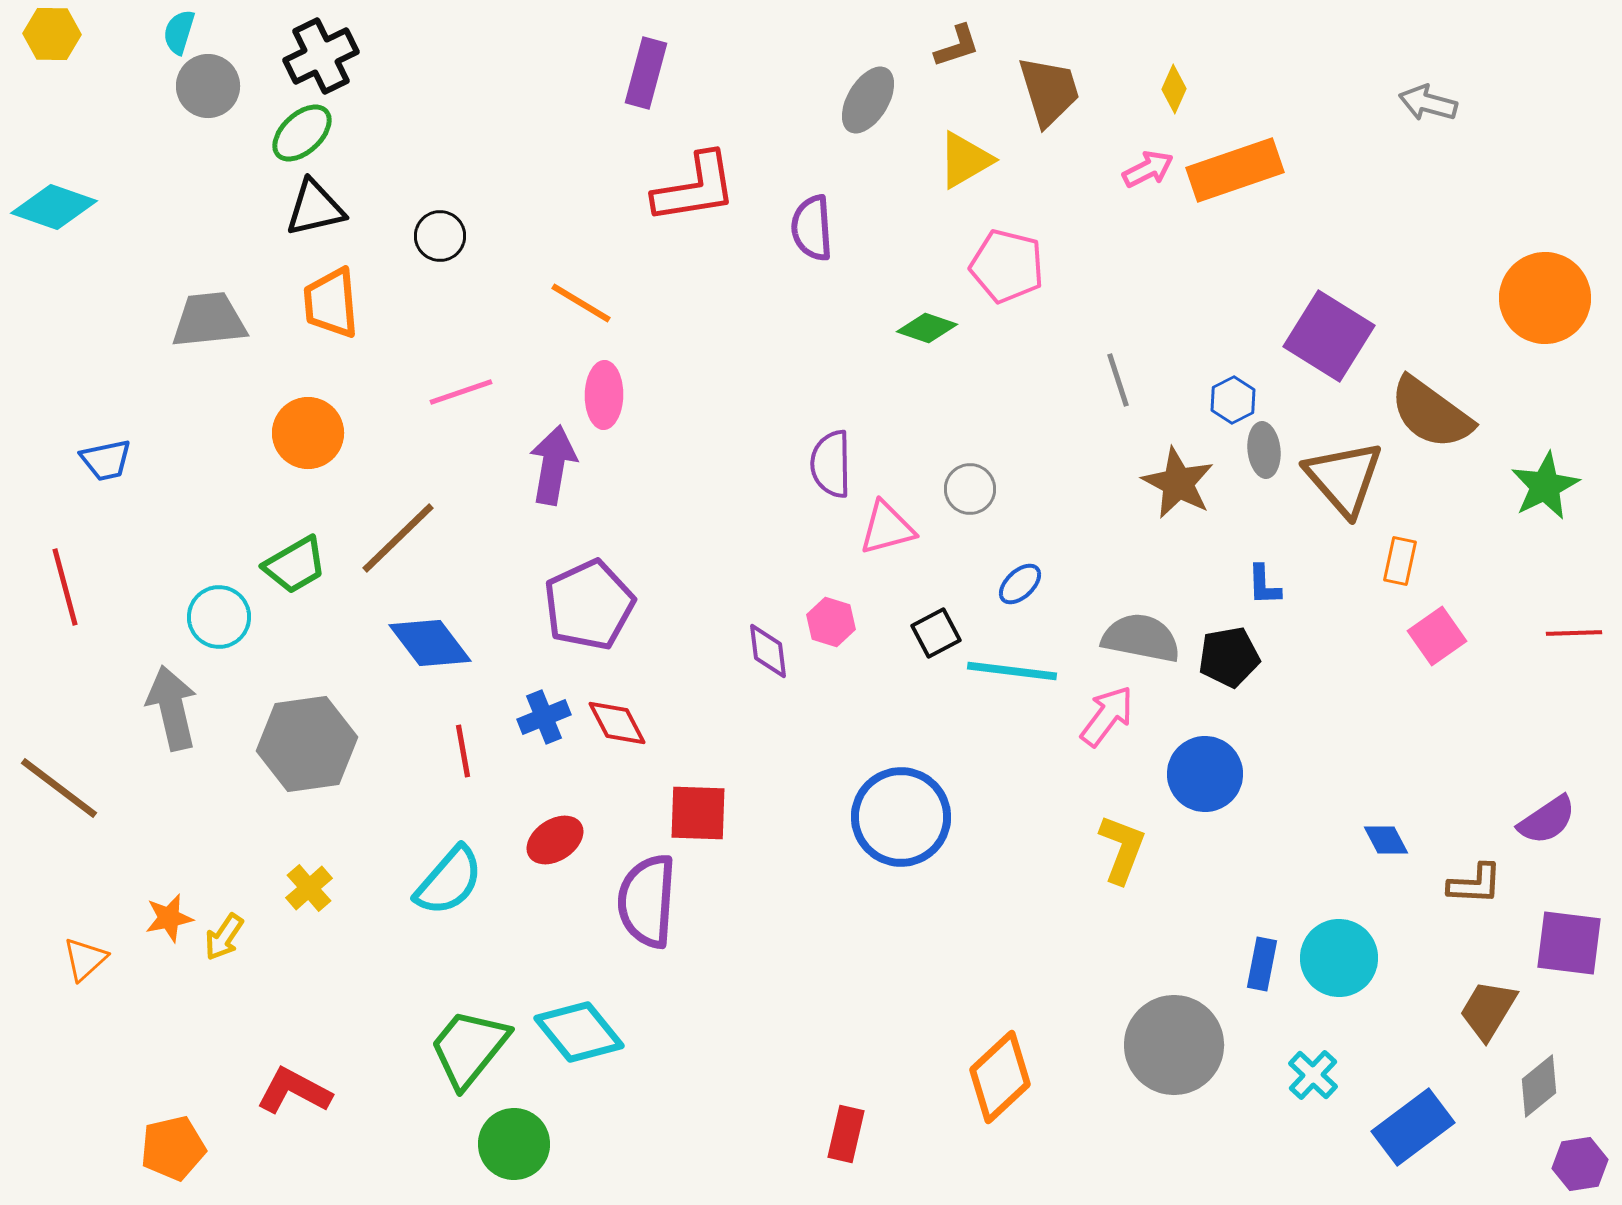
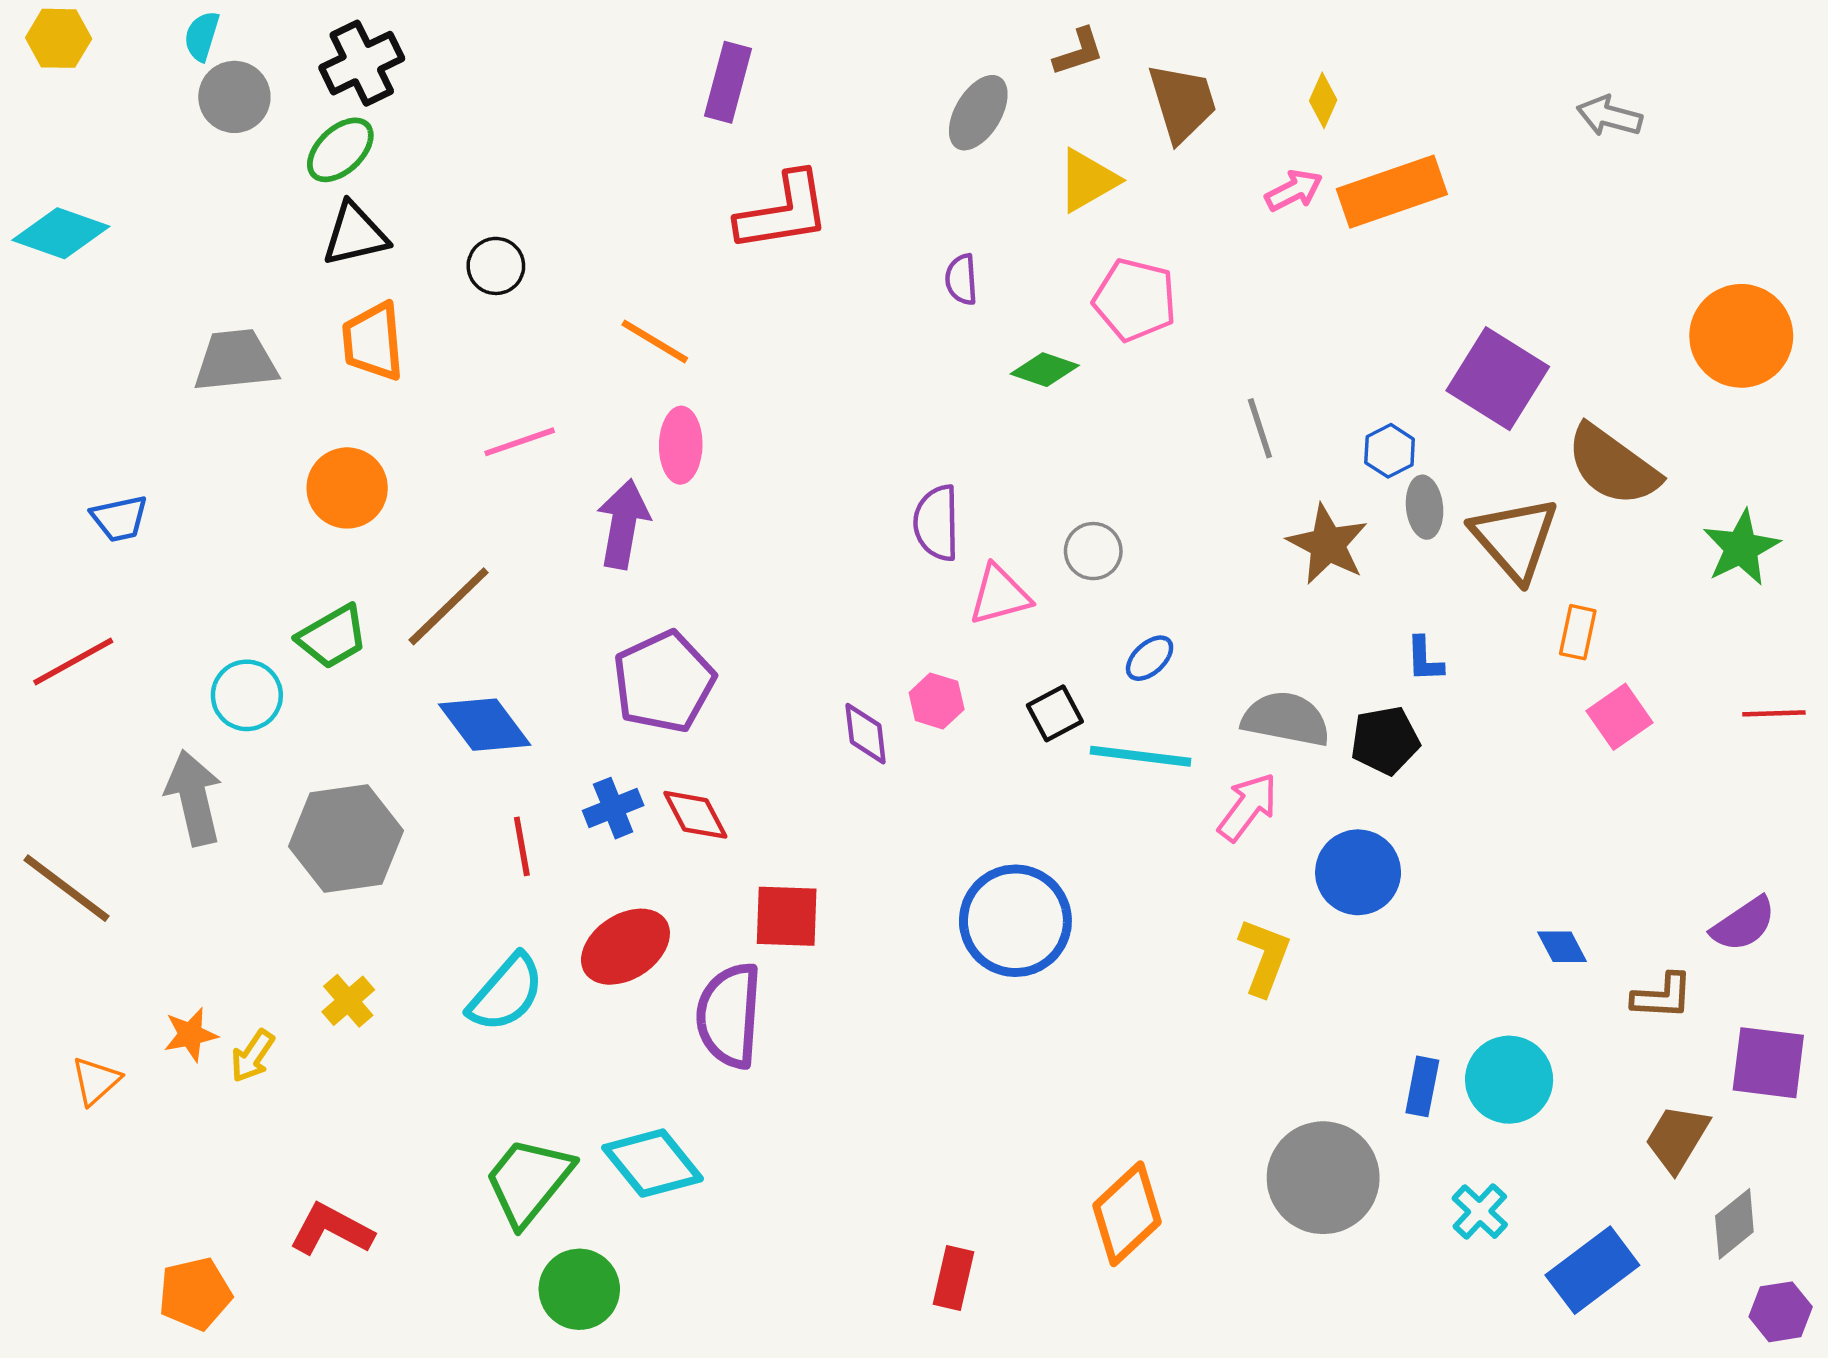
purple semicircle: (812, 228) -> (961, 279), moved, size x0.7
red line: (65, 587) -> (73, 662), turned 76
red ellipse: (555, 840) -> (625, 947), size x1.4

